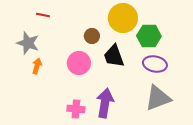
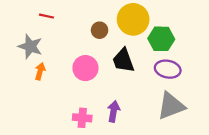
brown circle: (92, 36) -> (100, 30), moved
purple arrow: (105, 103) -> (114, 111), size x0.7

